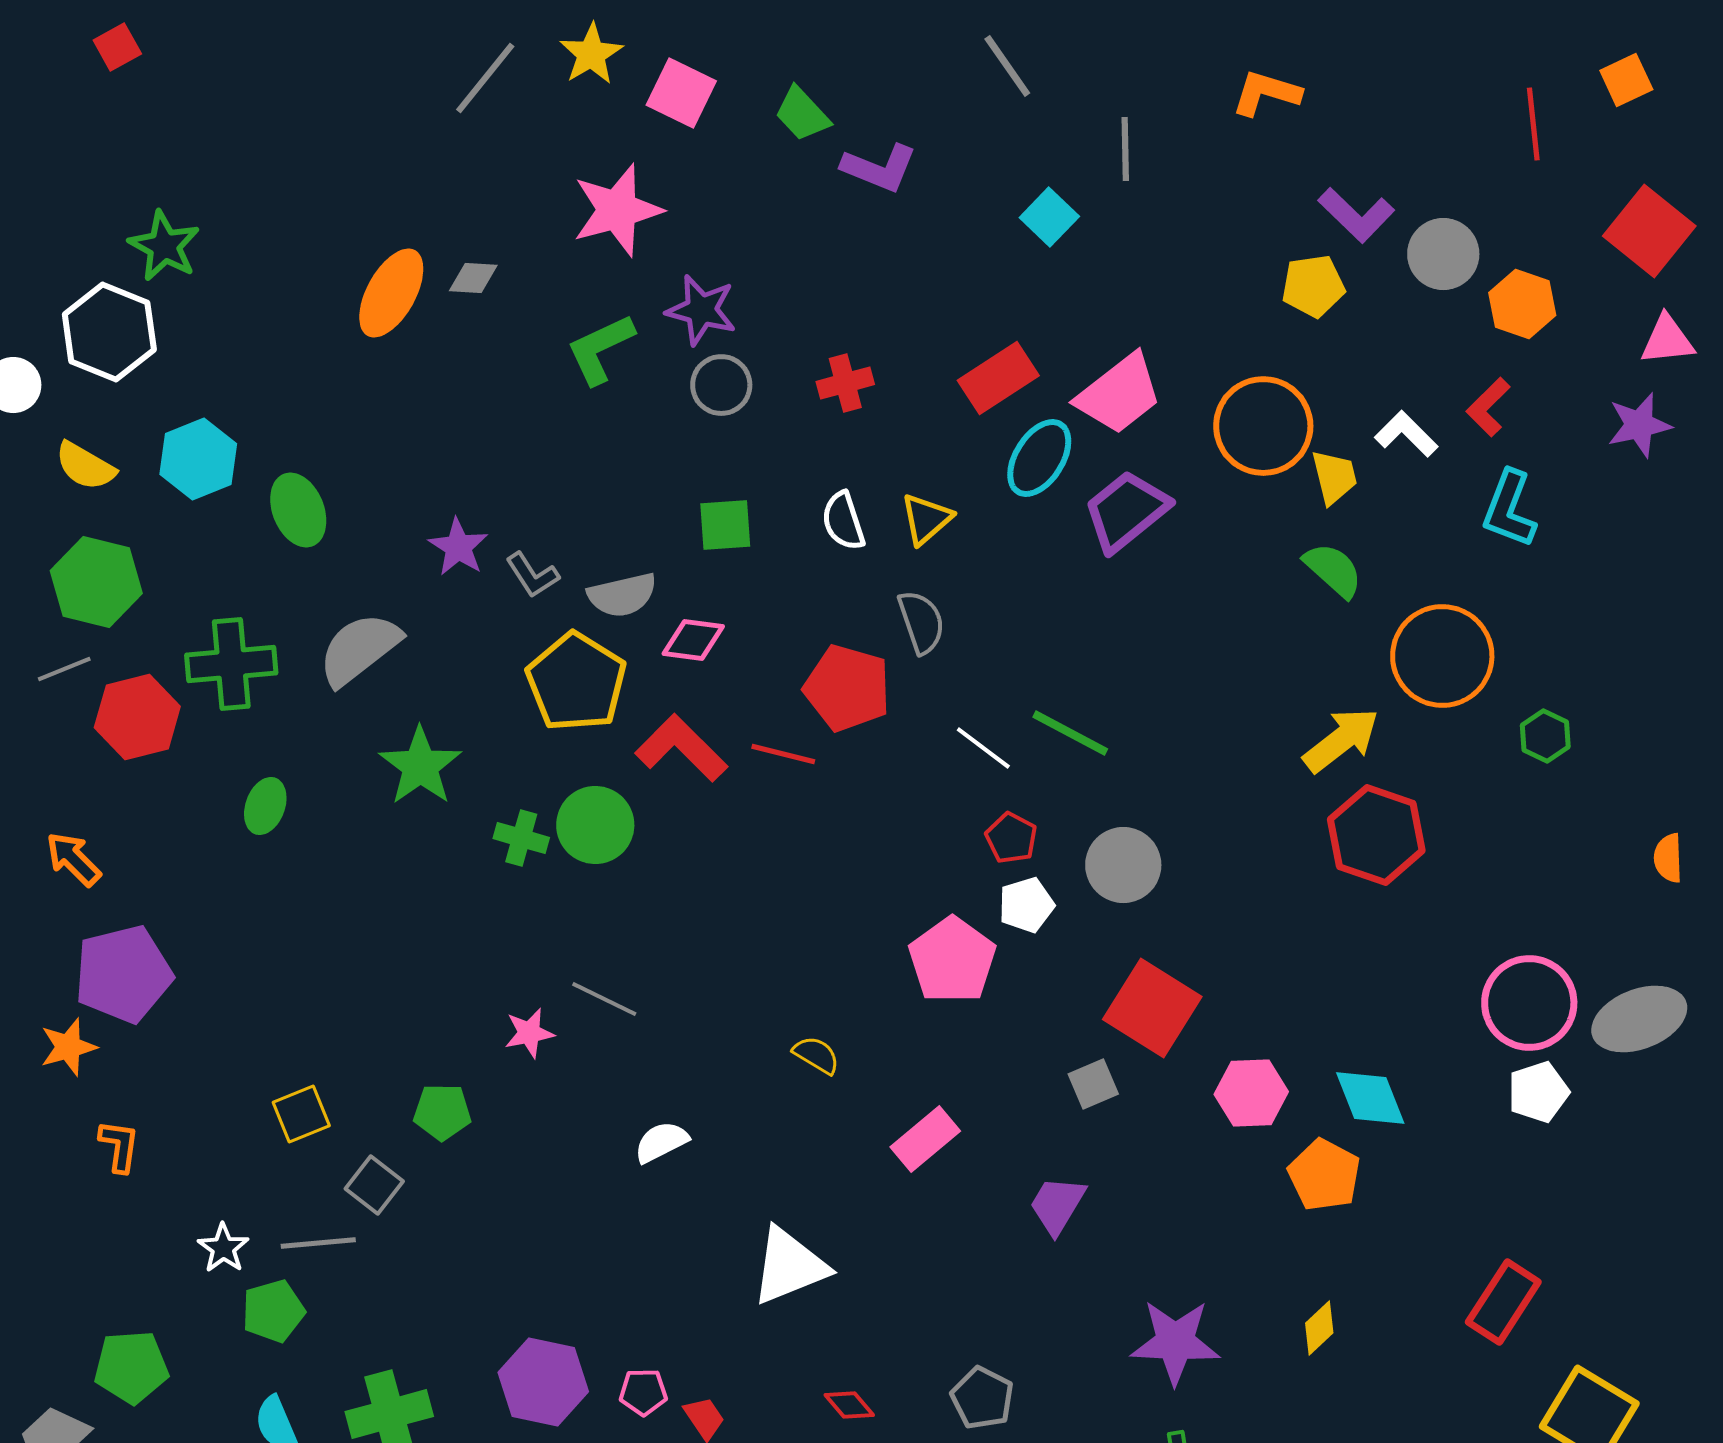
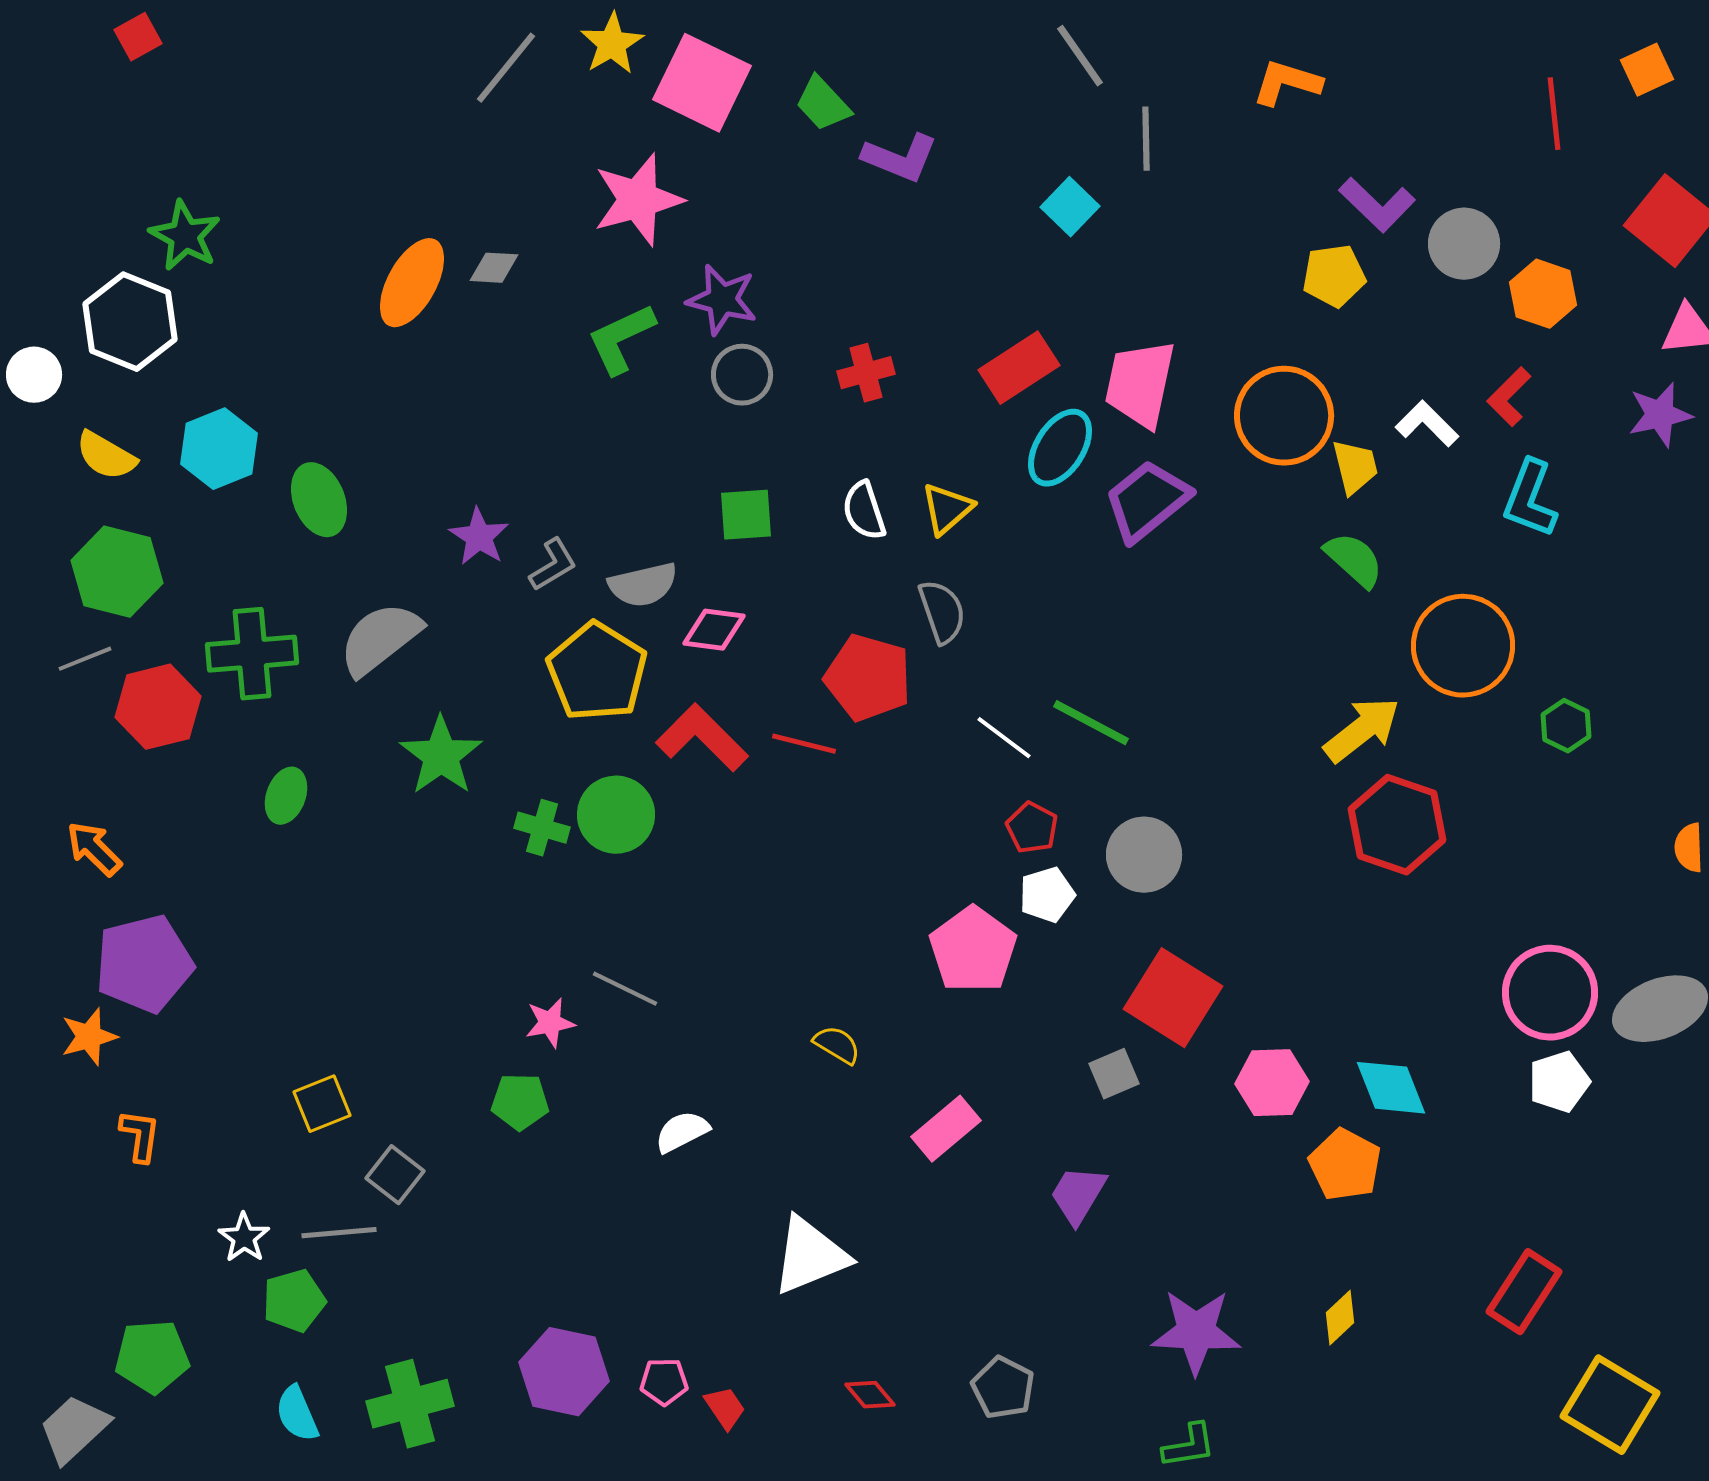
gray line: (1007, 66) -> (1080, 56), moved
pink square: (681, 93) -> (702, 83), size x1.4
pink trapezoid: (1119, 394) -> (1140, 384), turned 140
gray L-shape: (532, 575) -> (553, 565), turned -88
green pentagon: (442, 1112) -> (520, 1102), moved

